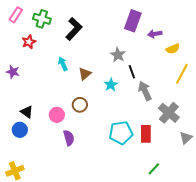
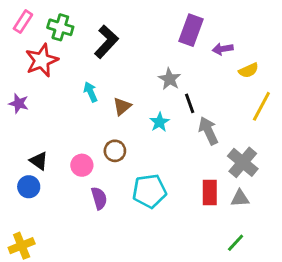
red star: (29, 42) -> (42, 60), size x1.6
cyan pentagon: (121, 133) -> (149, 191), moved
gray triangle: (186, 138) -> (240, 198), moved, turned 40
green line: (154, 169) -> (236, 243), moved

